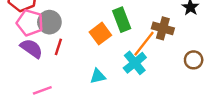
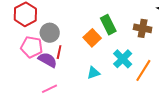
pink pentagon: (30, 23) -> (32, 47), moved
orange line: (144, 44) -> (143, 70), moved
purple semicircle: (31, 48) -> (48, 60), moved

